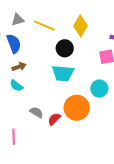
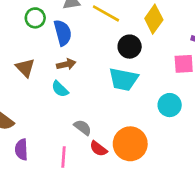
orange circle: (77, 108) -> (130, 144), moved
red semicircle: (54, 119) -> (98, 149), moved, turned -104
pink line: (14, 137) -> (63, 157), moved

